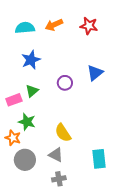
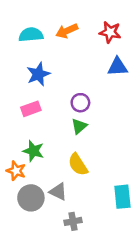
blue triangle: (95, 73) -> (118, 67), moved, turned 36
green triangle: (32, 91) -> (79, 126), moved
pink rectangle: (14, 100) -> (31, 109), moved
gray triangle: (56, 155) -> (58, 192), moved

